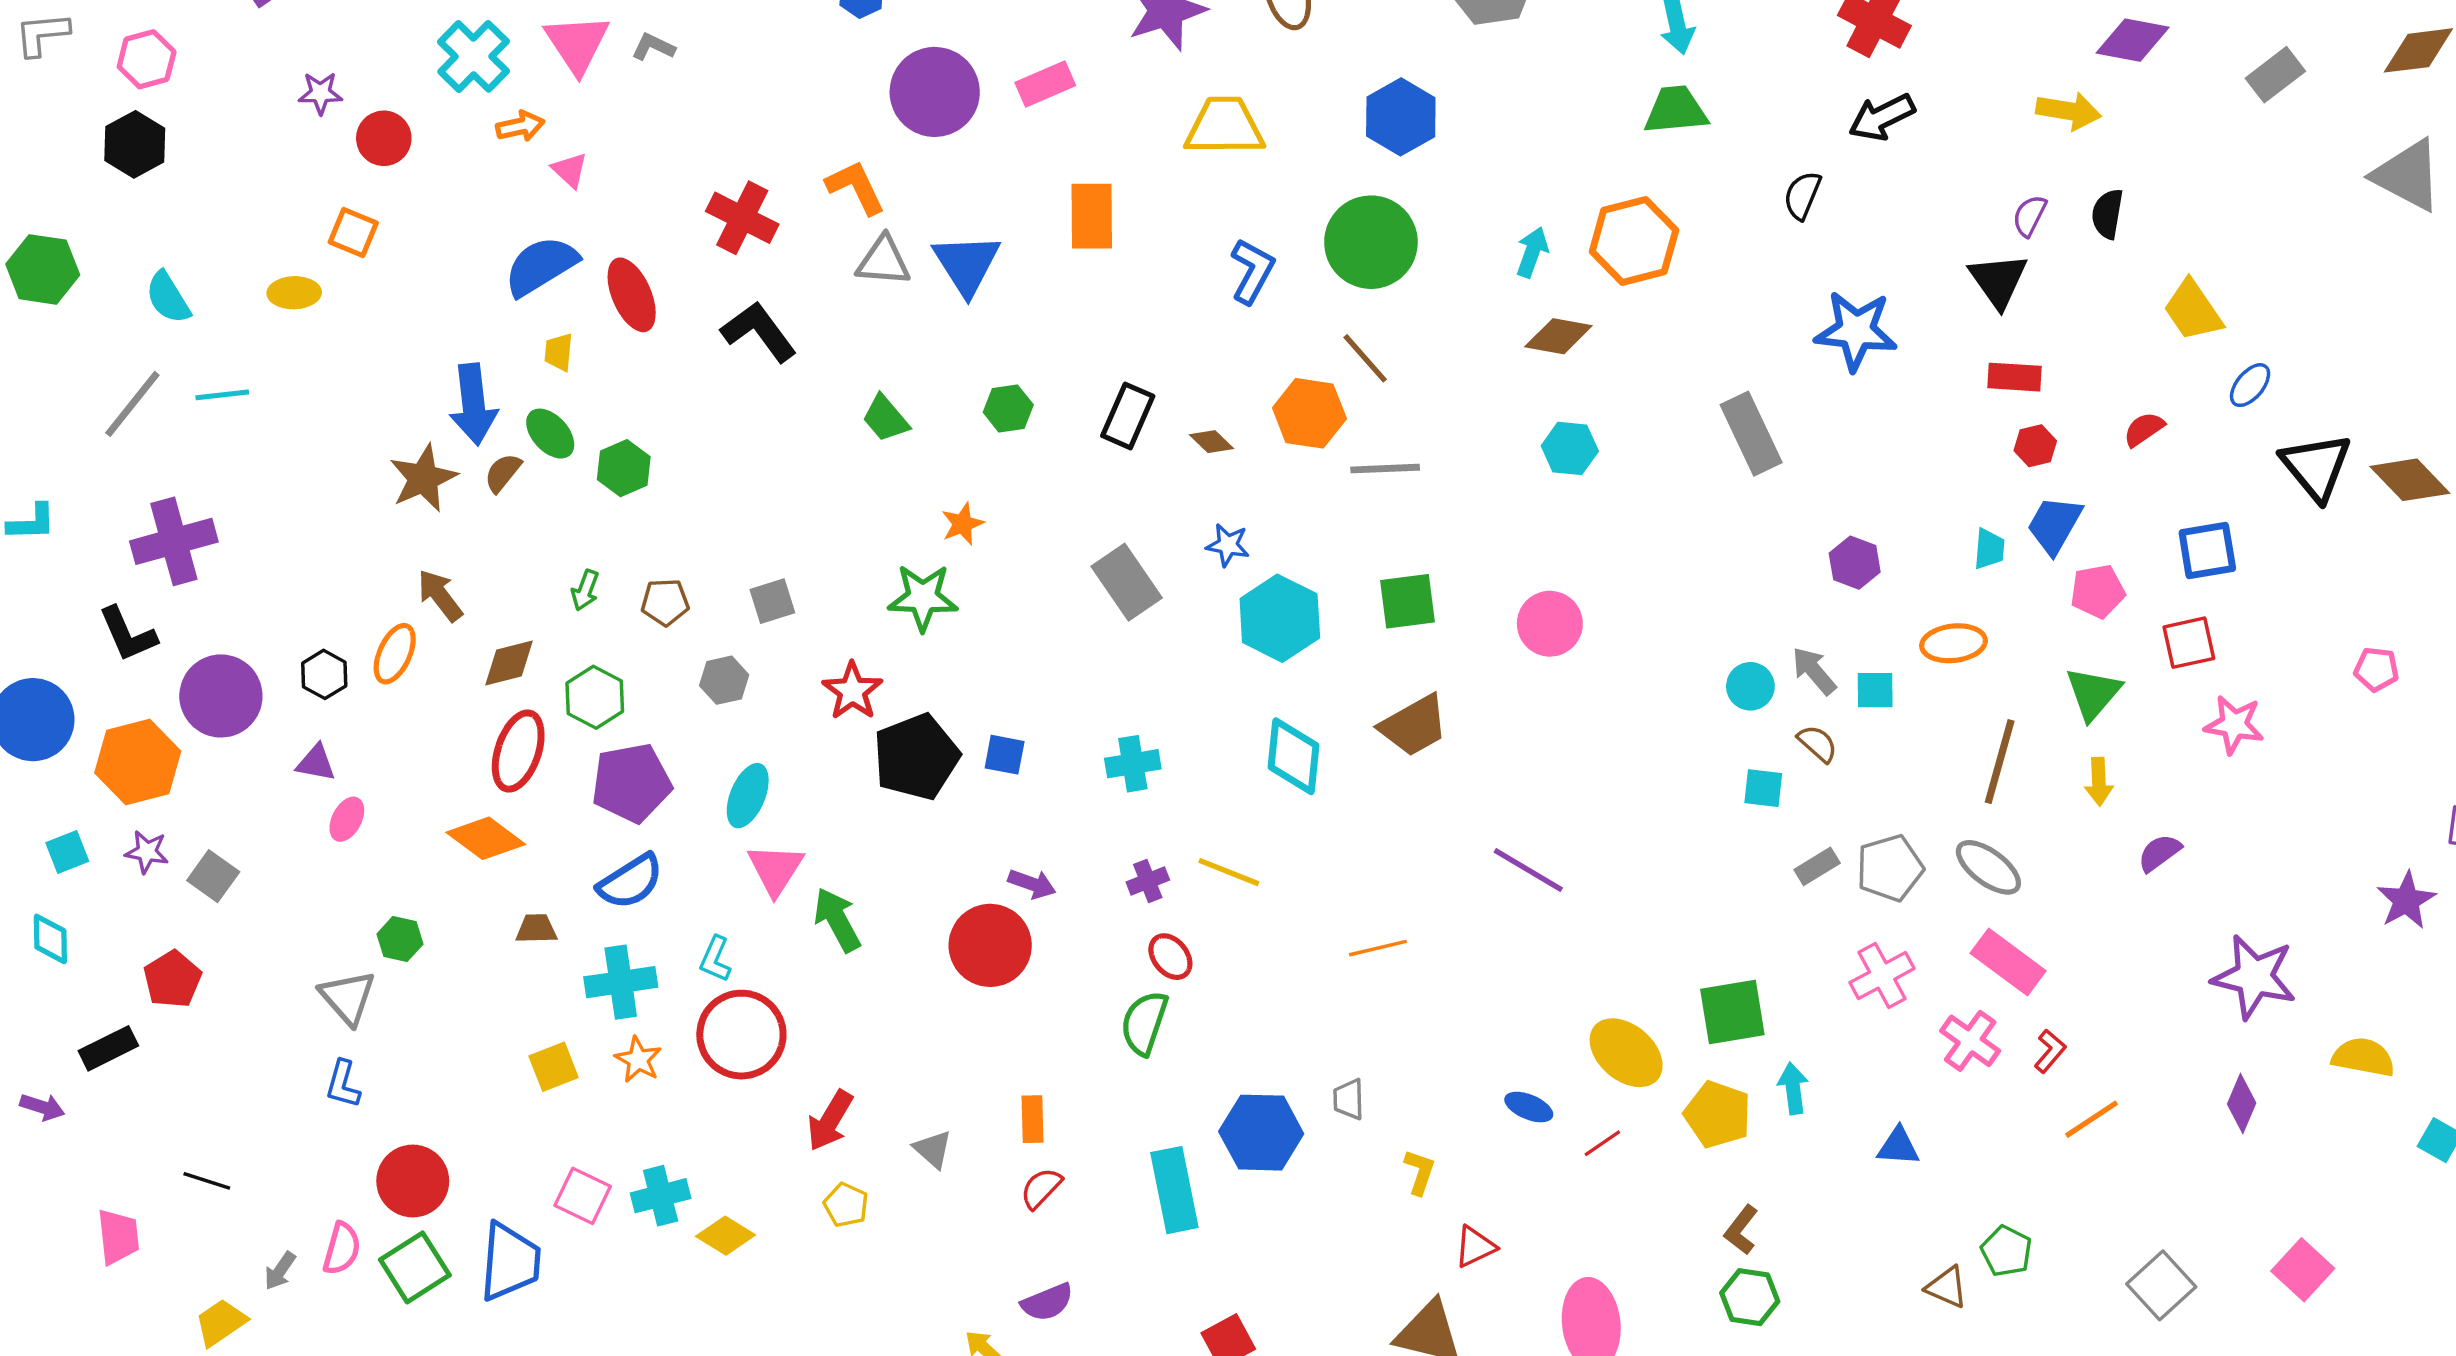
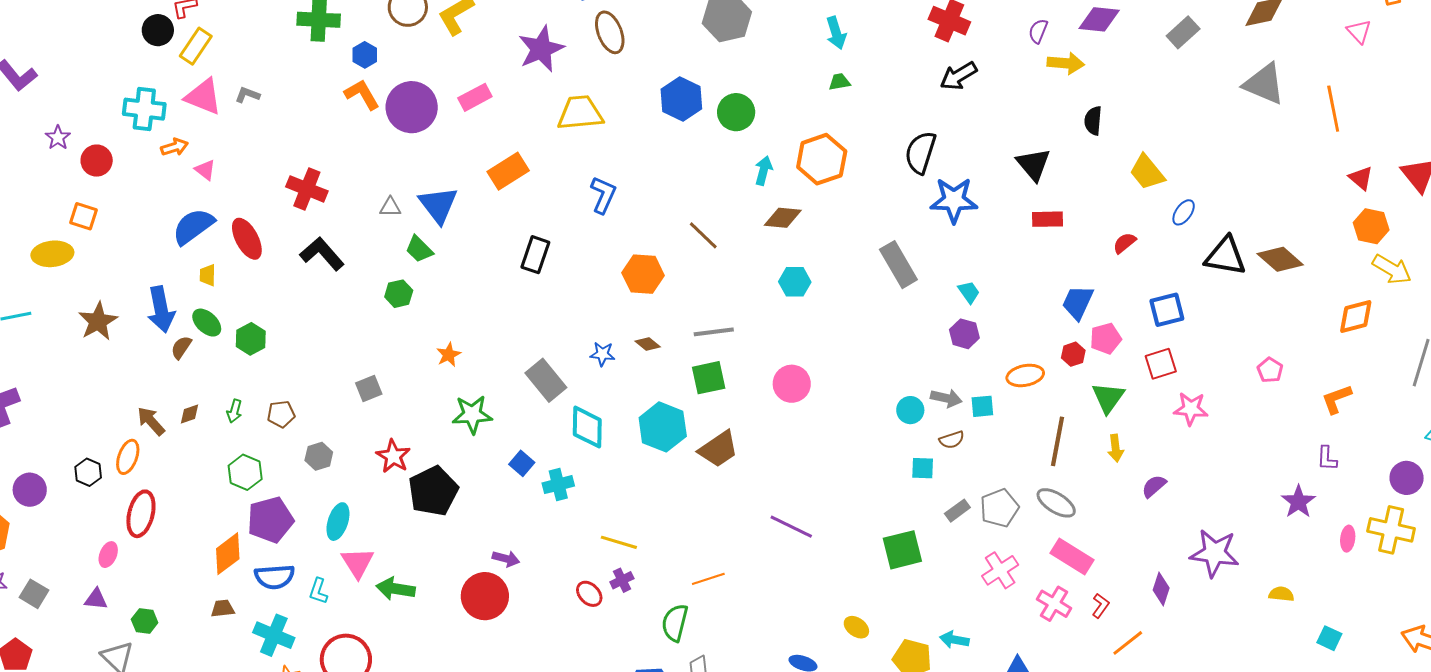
pink triangle: (577, 44) -> (203, 97), turned -30
cyan cross: (474, 56) -> (144, 109), turned -33
purple star: (320, 93) -> (58, 138), turned -30
green trapezoid: (1676, 110) -> (839, 82), size x0.6
orange L-shape: (856, 187) -> (362, 94), moved
black semicircle: (1802, 195) -> (921, 152), moved, size x1.5
orange rectangle: (1092, 216) -> (508, 171), turned 63
purple semicircle: (2030, 216) -> (1038, 31), moved
green circle: (1371, 242) -> (736, 112), moved, size x0.7
gray triangle: (883, 261) -> (390, 207), size x0.7
yellow ellipse: (294, 293) -> (52, 254), size x1.4
brown line: (1365, 358) -> (703, 235), moved
green hexagon: (1008, 409) -> (399, 294), moved
black rectangle: (1128, 416) -> (535, 255), moved
green trapezoid: (886, 418) -> (419, 249), moved
brown diamond: (1211, 442) -> (648, 344), moved
red hexagon: (2035, 446) -> (1073, 354), moved
black triangle: (2316, 467) -> (1225, 256), turned -36
gray line: (1385, 469) -> (714, 332), moved
brown star: (423, 478) -> (98, 321), moved
cyan trapezoid: (1989, 549) -> (969, 292), moved, turned -35
green star: (923, 598) -> (472, 414), moved
gray square: (772, 601) -> (369, 388), moved
cyan hexagon: (1280, 618) -> (663, 427), moved
brown diamond: (509, 663) -> (189, 414), moved, size x0.7
pink pentagon: (2376, 669) -> (1270, 370), turned 30
gray arrow: (1814, 671) -> (946, 398), turned 148
purple circle: (221, 696) -> (30, 490), size x0.7
brown semicircle: (1818, 743) -> (952, 440), turned 125
red ellipse: (518, 751) -> (141, 514), moved
blue square: (1005, 755) -> (522, 463), moved, turned 35
cyan diamond: (1294, 756) -> (587, 427), moved
purple triangle: (316, 763) -> (96, 599), moved
orange diamond: (486, 838) -> (228, 554), moved, turned -69
purple cross: (1148, 881) -> (622, 580), moved
blue semicircle: (630, 882) -> (275, 577), turned 33
green arrow: (837, 920) -> (396, 589), turned -48
cyan L-shape: (715, 959) -> (318, 591), moved
cyan cross: (621, 982) -> (274, 635), turned 36
green square: (1732, 1012) -> (902, 550), moved
green semicircle: (1144, 1023) -> (675, 623), moved
yellow ellipse: (1626, 1053) -> (856, 627), size x0.6
yellow semicircle: (2363, 1057) -> (1281, 594), size x0.7
cyan arrow: (1793, 1088) -> (954, 640), turned -68
purple diamond: (2242, 1103) -> (1161, 589), moved

